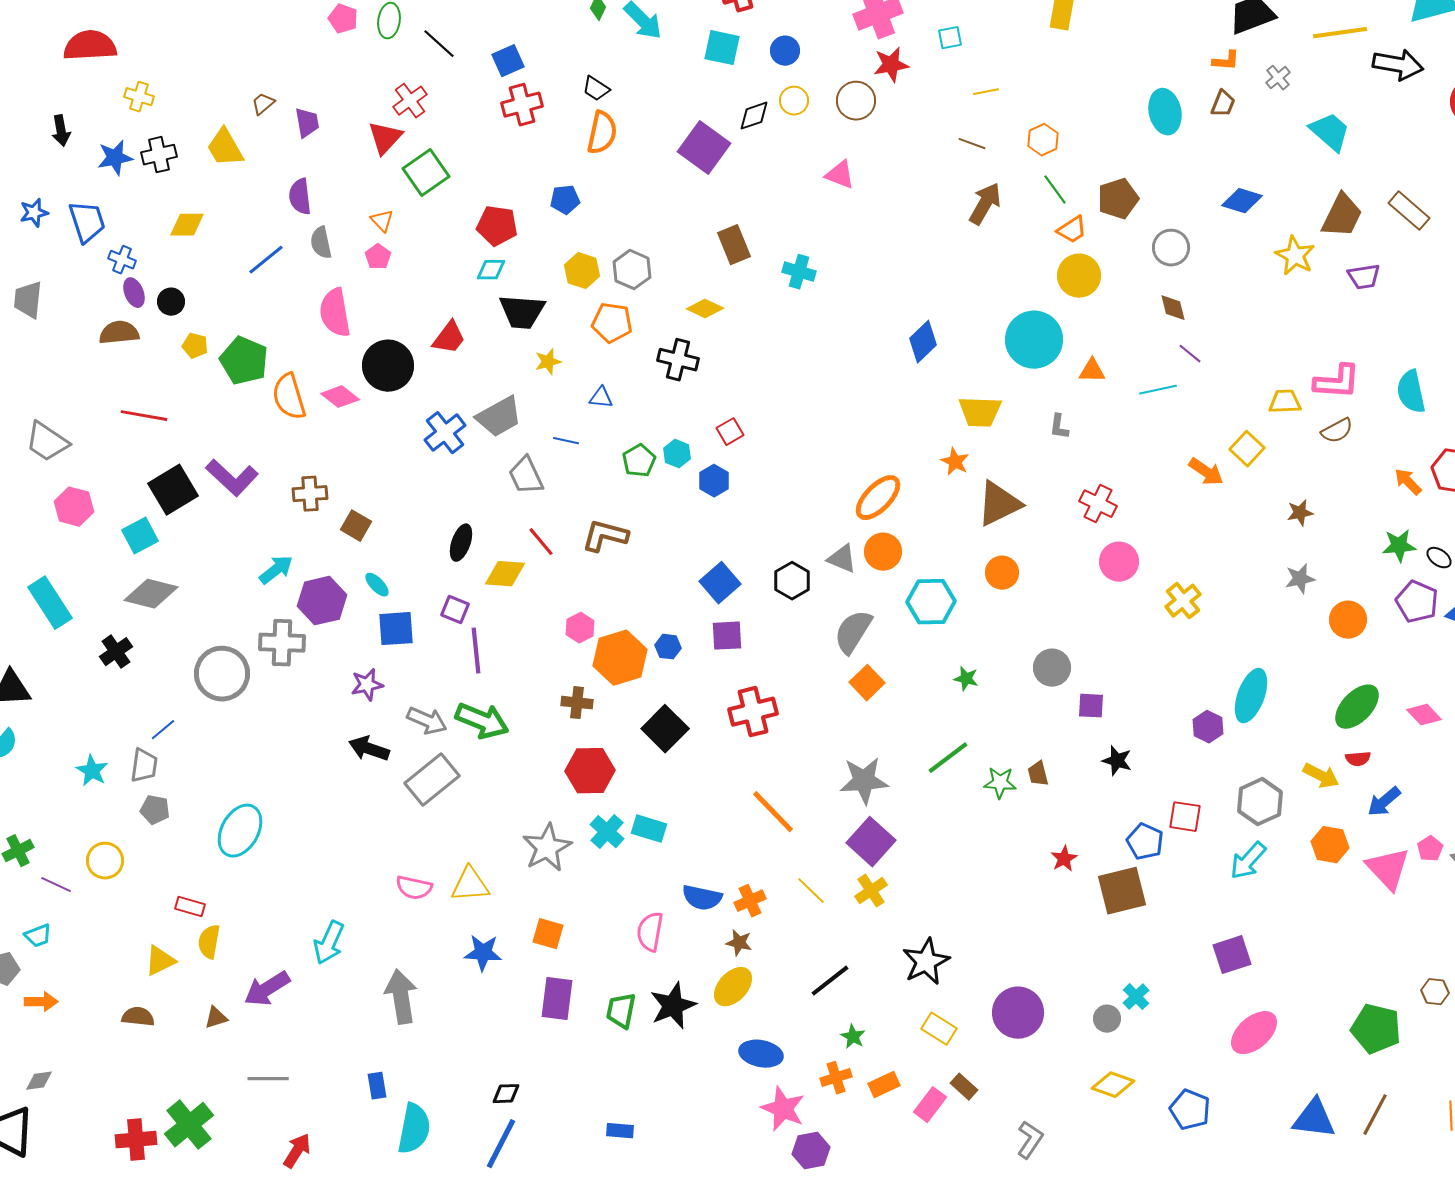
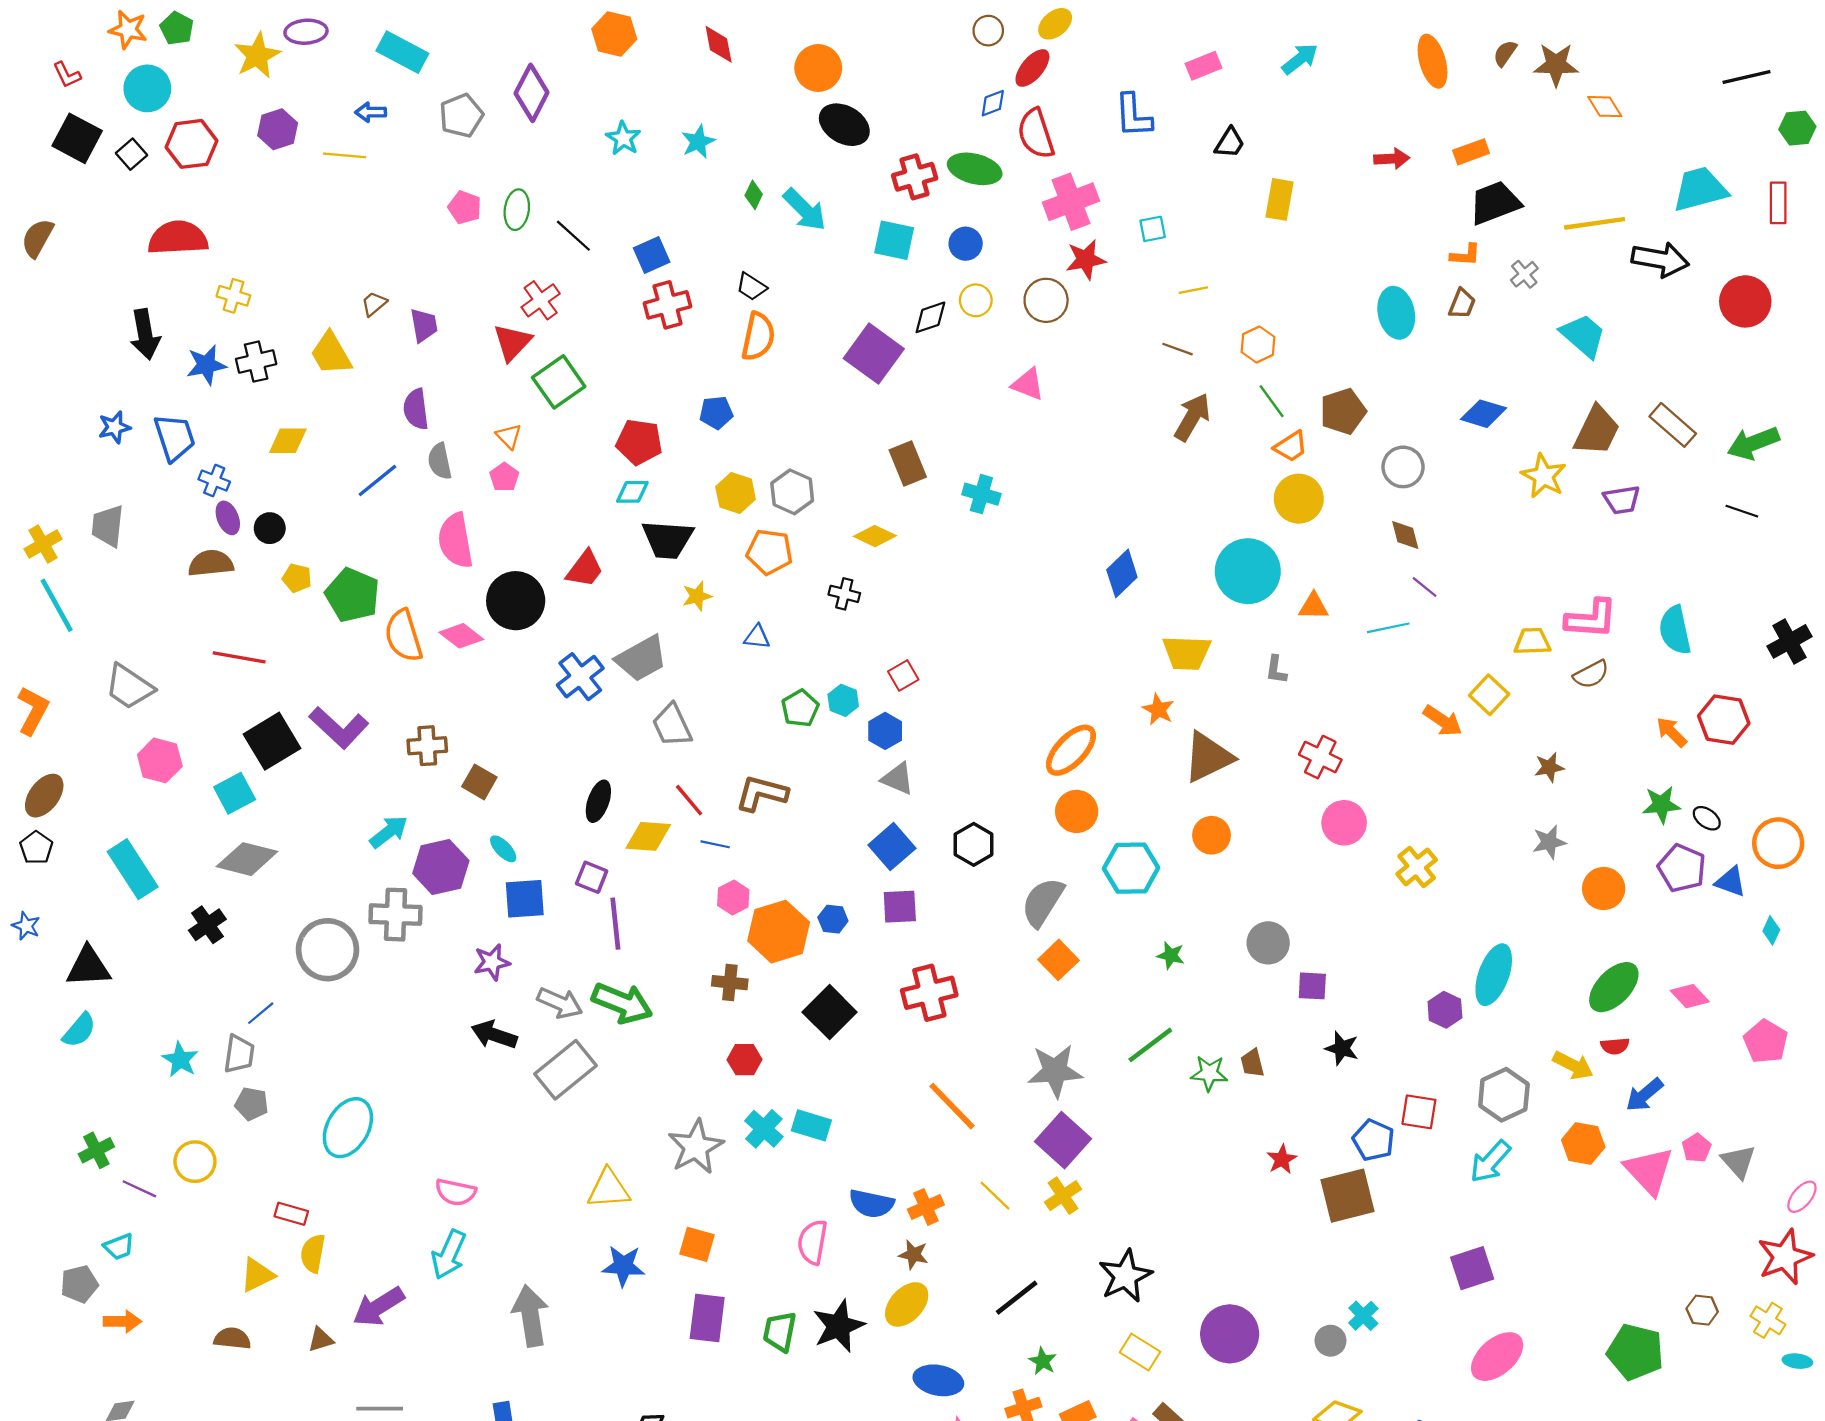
black arrow: (61, 131) -> (145, 334), size x1.4
black cross: (678, 360) -> (844, 594), size x0.7
blue line: (566, 441) -> (715, 844), moved
gray triangle: (842, 559) -> (898, 779), moved
red hexagon: (590, 771) -> (745, 1060), size x0.6
pink semicircle: (414, 888) -> (456, 1192), moved

